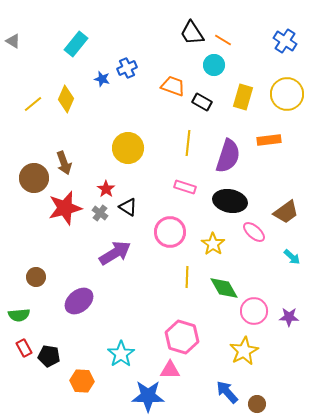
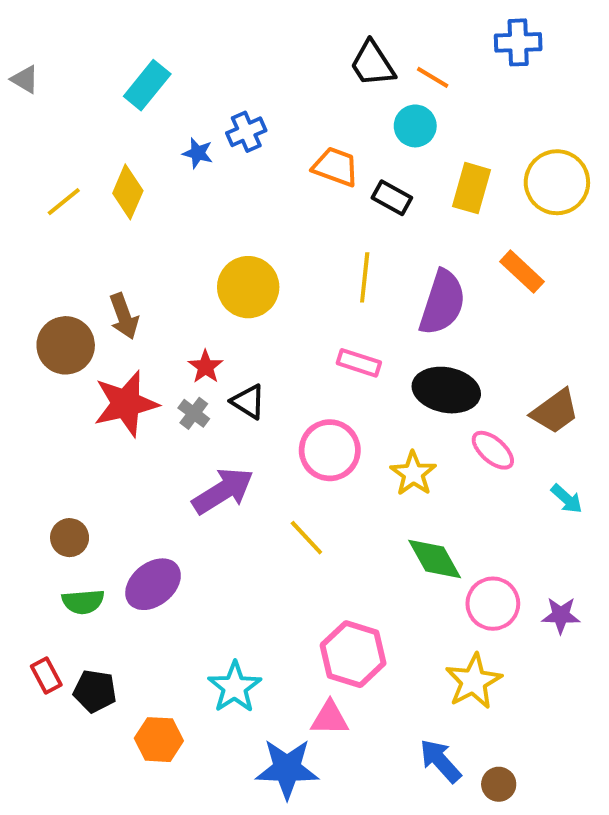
blue cross: (285, 41) -> (518, 42), moved, turned -35
orange rectangle: (269, 140) -> (522, 272), turned 50
yellow line: (187, 277) -> (306, 538), moved, turned -45
green semicircle: (19, 315) -> (83, 602), moved

